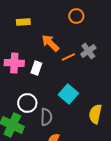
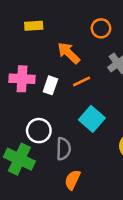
orange circle: (76, 16) -> (101, 28), moved
orange line: (68, 57) -> (82, 81), moved

